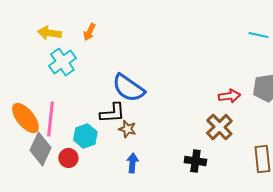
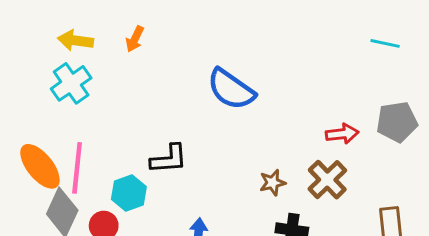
cyan cross: (62, 62) -> (71, 83), moved
blue semicircle: (128, 88) -> (231, 89), moved
brown star: (127, 129) -> (273, 183), moved, turned -30

